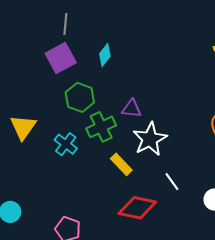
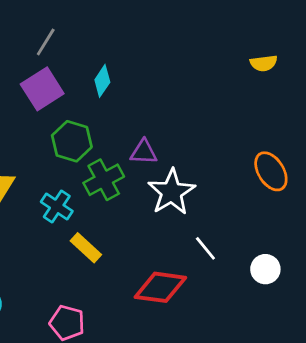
gray line: (65, 24) -> (46, 42), turned 30
yellow rectangle: (121, 164) -> (86, 248), moved

